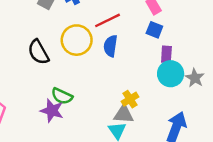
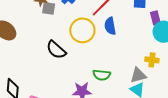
green semicircle: (62, 96) -> (102, 75), moved
yellow cross: (130, 99) -> (152, 60), moved, turned -32

